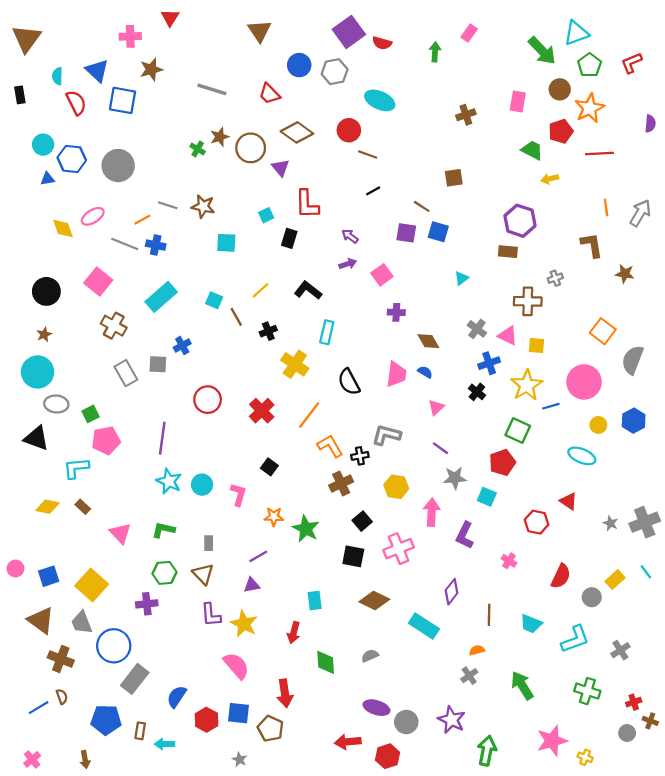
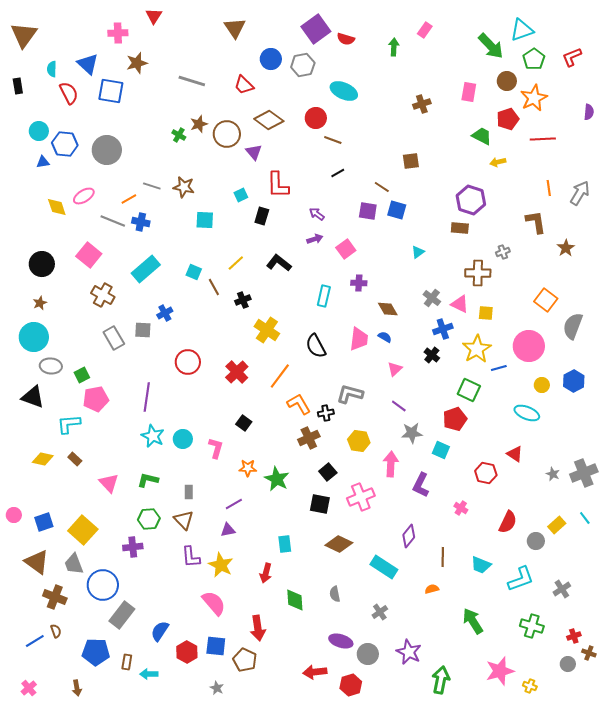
brown star: (625, 274) -> (566, 248), turned 30
cyan rectangle: (327, 332) -> (324, 296), moved
gray semicircle: (370, 656) -> (335, 594), turned -77
gray cross: (469, 676) -> (380, 612), moved

